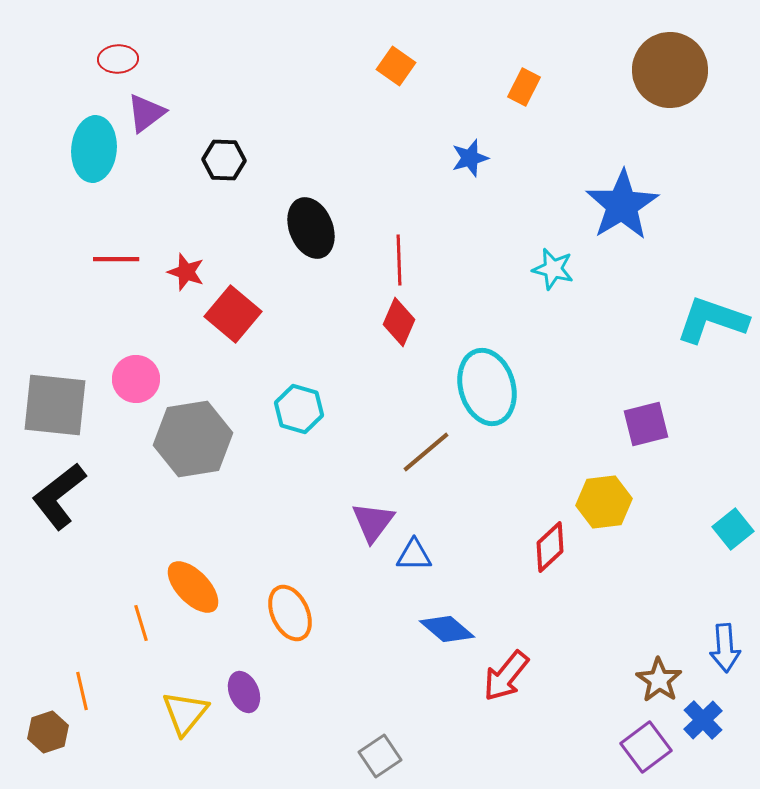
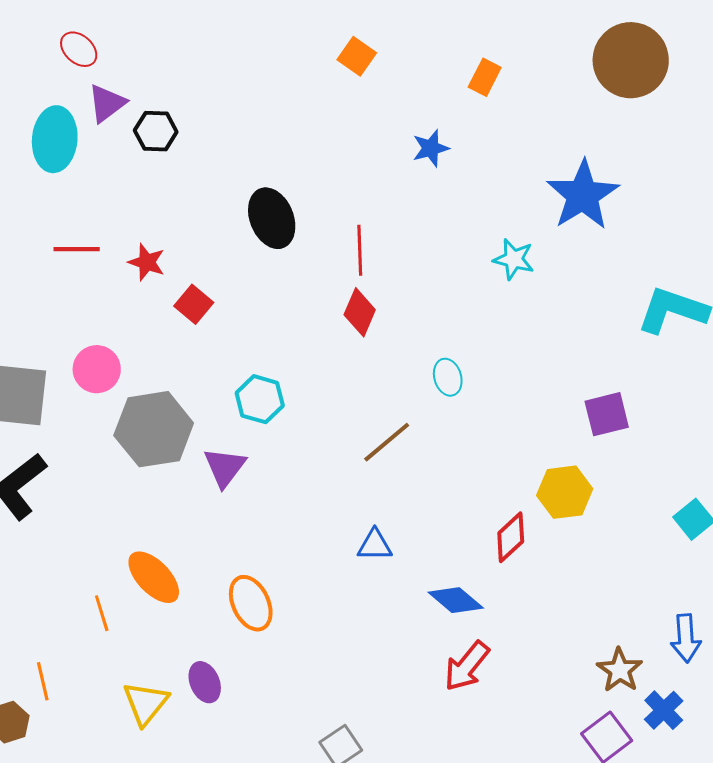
red ellipse: (118, 59) -> (79, 49), turned 45
black hexagon: (224, 160) -> (156, 131), moved
red square: (233, 314) -> (194, 304), size x0.7
cyan ellipse: (487, 387) -> (448, 377), size x0.5
purple triangle: (373, 522) -> (225, 467), moved
blue diamond: (447, 629) -> (456, 600), moved

